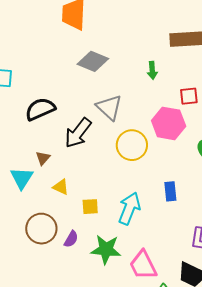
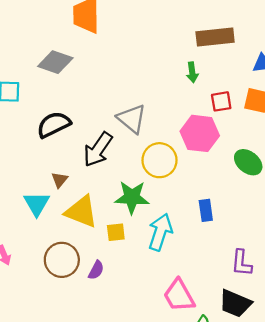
gray diamond: (93, 61) -> (55, 62), moved
green arrow: (152, 70) -> (192, 72), moved
yellow triangle: (61, 187) -> (81, 212), size x1.8
green star: (106, 249) -> (132, 197), moved

